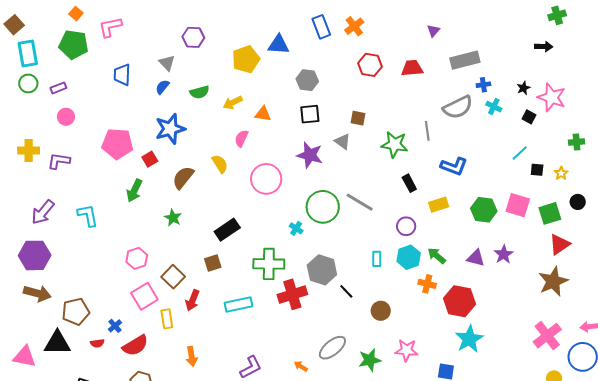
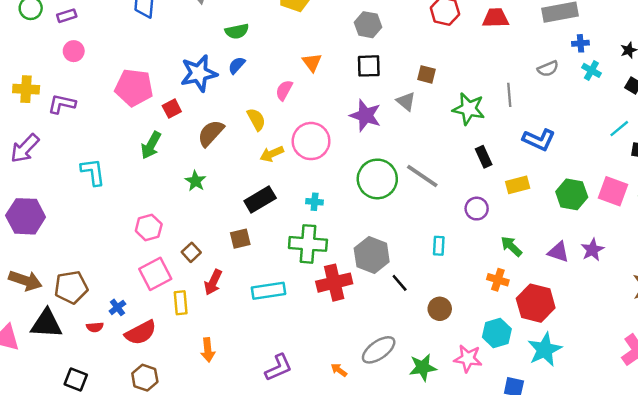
blue semicircle: (162, 87) -> (237, 65), moved
yellow arrow: (233, 103) -> (272, 154), moved
gray semicircle: (458, 107) -> (548, 69), size x0.6
orange triangle: (263, 114) -> (312, 62), turned 42
purple arrow: (43, 212) -> (25, 148), moved
cyan cross: (296, 228) -> (315, 202), moved, turned -32
cyan hexagon: (409, 257) -> (497, 333), moved
brown square: (173, 277) -> (191, 252), size x0.7
brown arrow: (37, 293) -> (25, 281), moved

